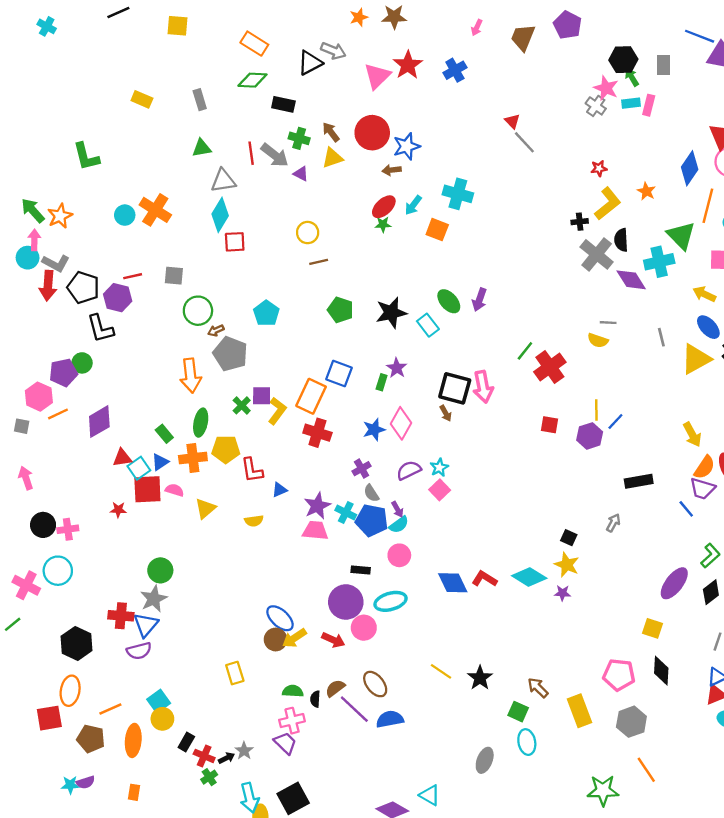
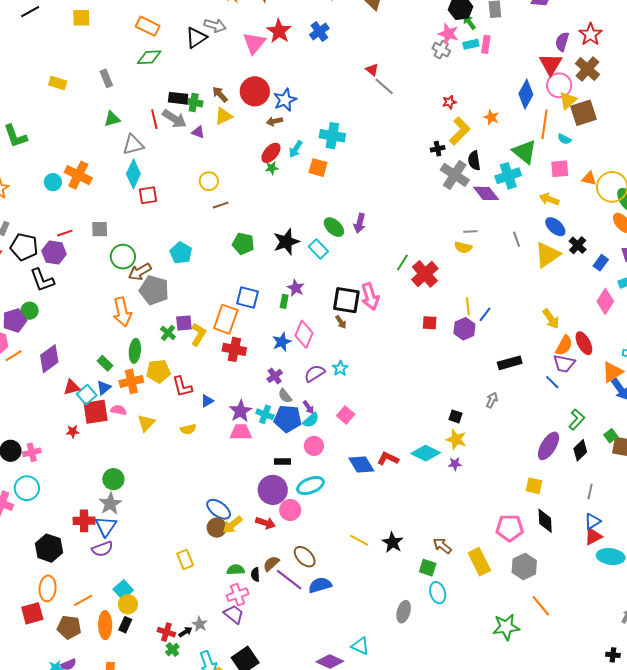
black rectangle: (283, 104) -> (178, 98), moved
brown arrow: (216, 330) -> (140, 272), size x1.6
pink square: (440, 490) -> (346, 415), moved
black rectangle: (186, 742) -> (125, 625), moved

